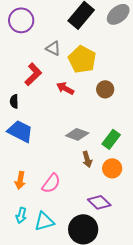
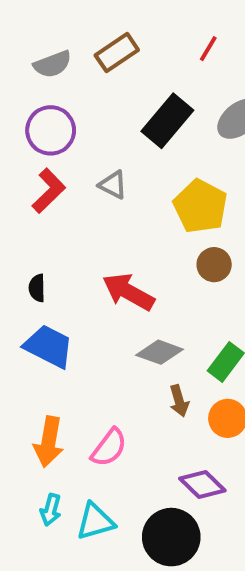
yellow pentagon: (82, 59) -> (200, 206), moved
red L-shape: (33, 74) -> (49, 191), moved
red arrow: (65, 88) -> (128, 292), moved, size x1.5
orange arrow: (20, 180) -> (49, 442), size x1.4

